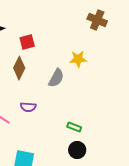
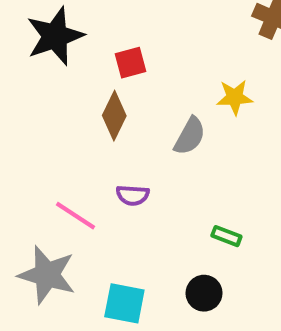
black circle: (77, 150) -> (204, 293), moved

